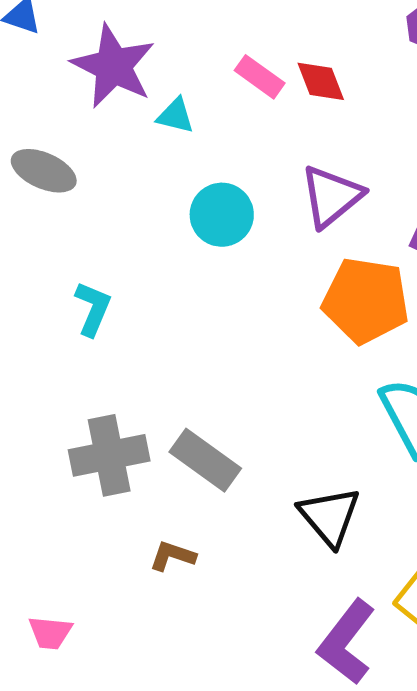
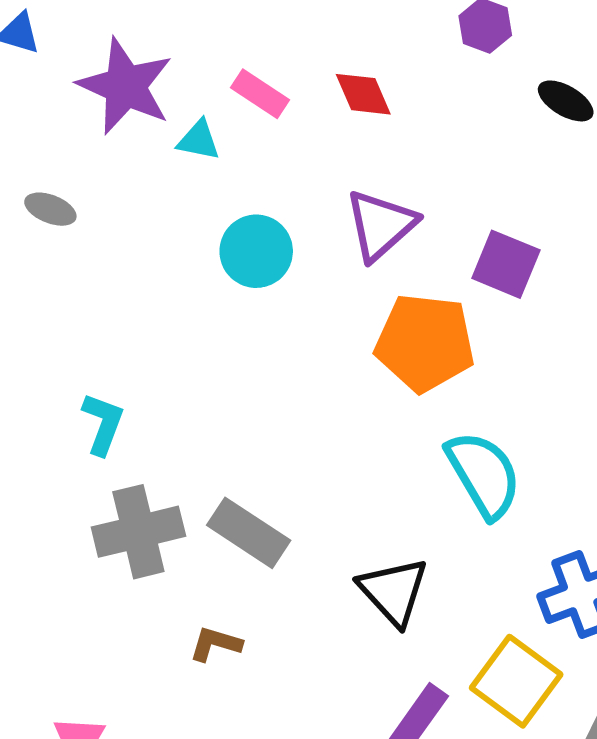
pink rectangle: (260, 77) -> (260, 94), moved
gray ellipse: (44, 171) -> (50, 209), size x0.7
cyan L-shape: (93, 309) -> (103, 424), moved

